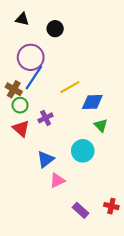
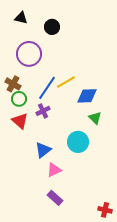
blue line: (34, 78) -> (47, 88), moved
red cross: (111, 206) -> (105, 210), moved
purple rectangle: (81, 210) -> (55, 198), moved

